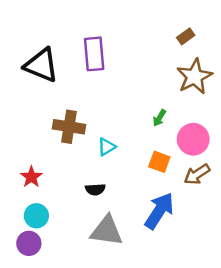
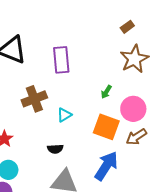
purple rectangle: (94, 54) -> (61, 60), moved
brown cross: (69, 127) -> (34, 99), turned -30
orange square: (159, 162) -> (106, 127), size x1.5

